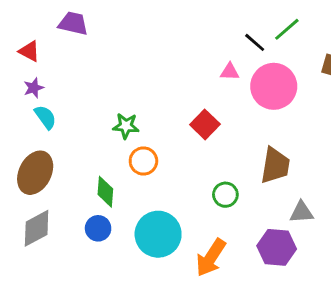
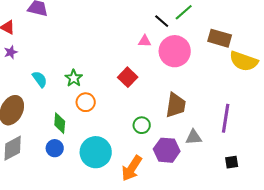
cyan semicircle: (45, 117) -> (40, 79), moved
green star: (126, 126) -> (74, 78), turned 30
purple hexagon: (277, 247) -> (167, 150), moved

